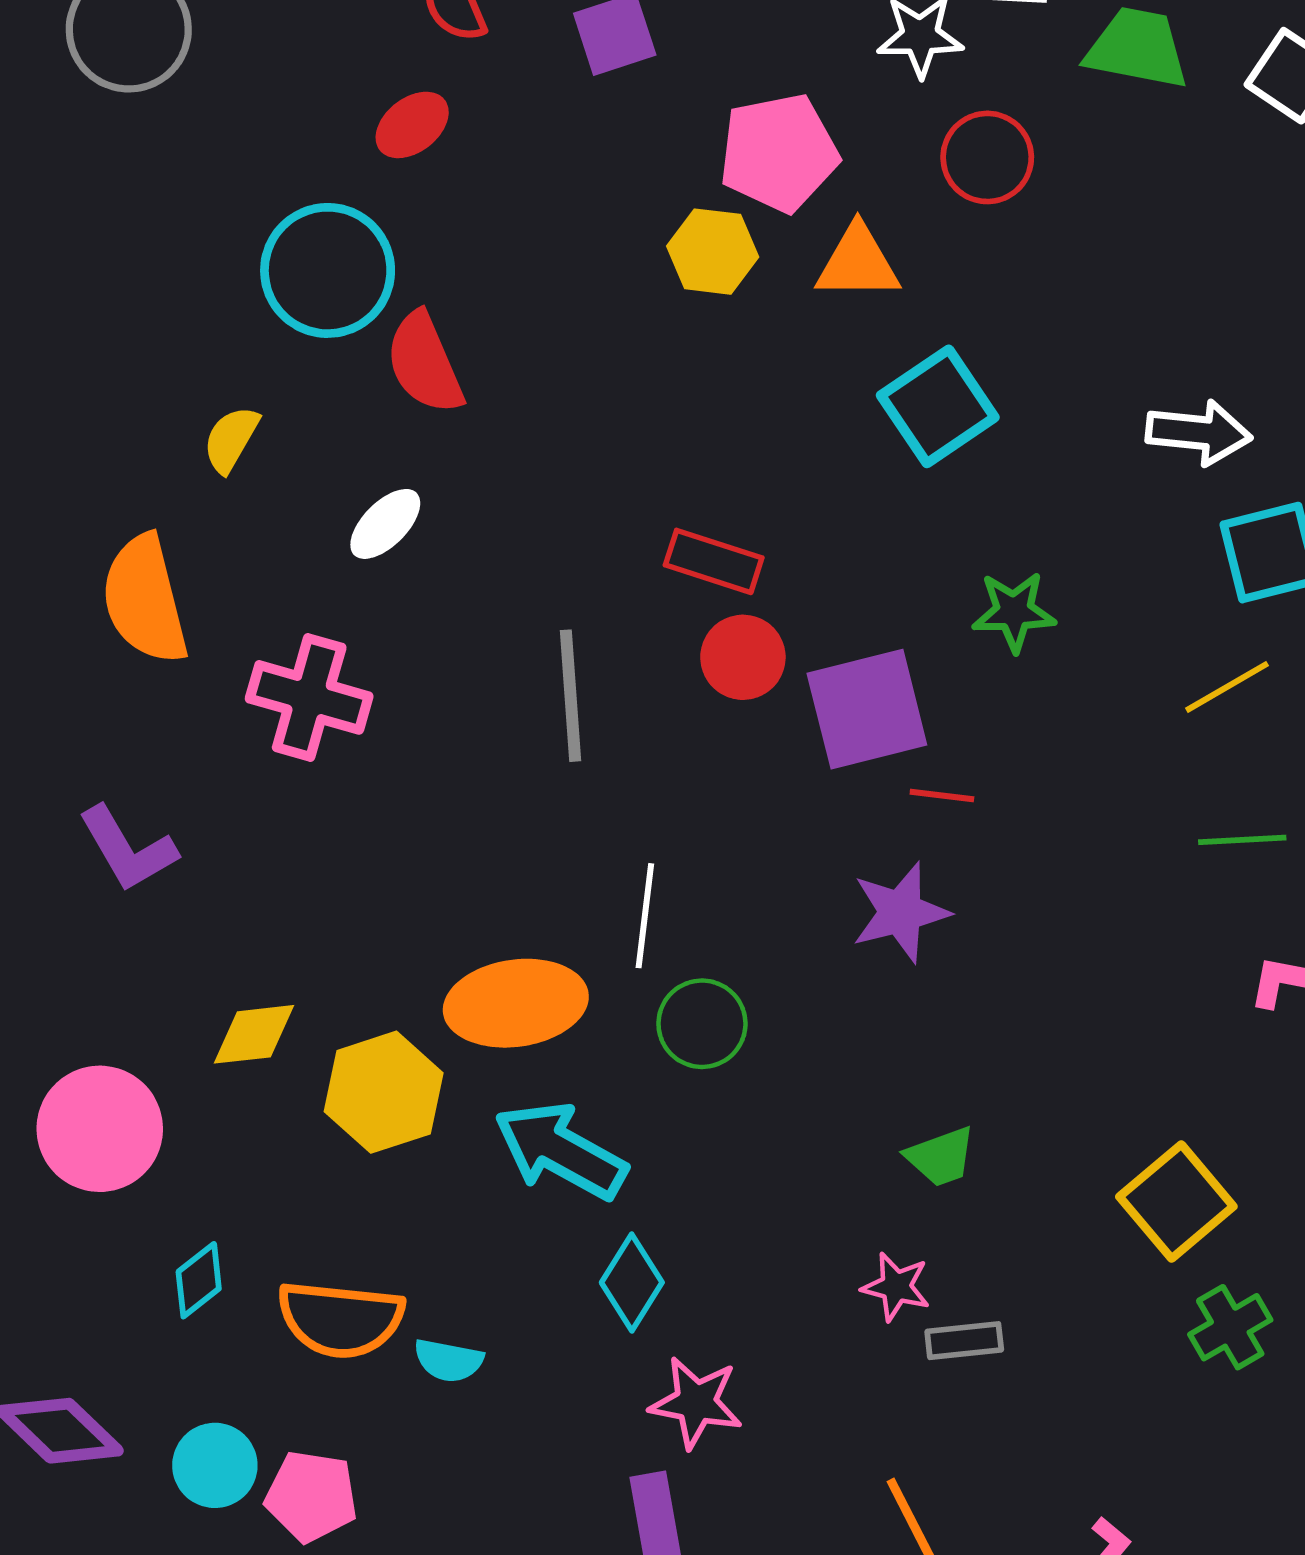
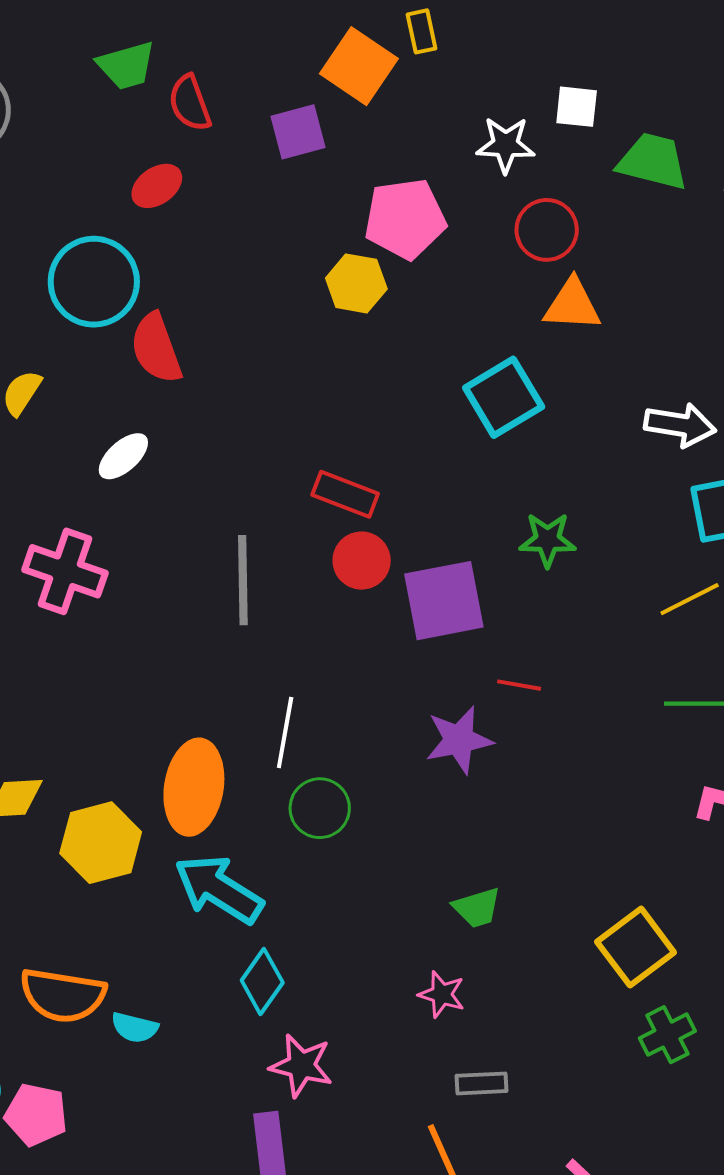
orange triangle: (858, 263) -> (572, 305), moved
red line: (942, 796) -> (519, 685), moved
orange ellipse: (516, 1003) -> (194, 787), turned -76
gray rectangle: (964, 1341) -> (481, 1083), moved

